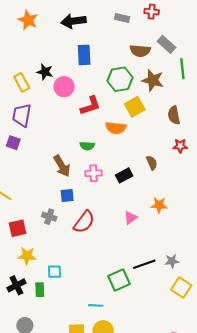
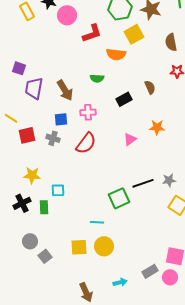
purple trapezoid: (22, 115) -> (34, 88), moved
green semicircle: (87, 146) -> (97, 78), moved
pink cross: (94, 173) -> (88, 112), moved
blue square: (67, 196) -> (61, 119), moved
red square: (17, 228) -> (27, 135), moved

